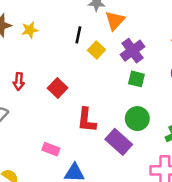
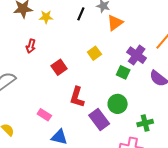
black line: (78, 35) -> (81, 14), moved
yellow square: (97, 50) -> (94, 53), moved
purple cross: (133, 51) -> (137, 55), moved, turned -30
red arrow: (19, 81) -> (31, 46), moved

